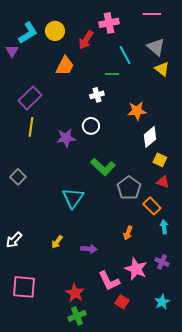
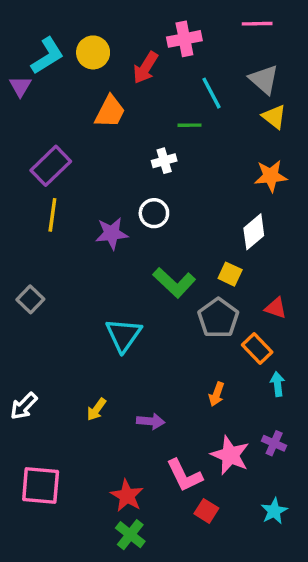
orange star: (137, 111) -> (271, 176), moved
yellow square: (160, 160) -> (230, 274), moved
green cross: (77, 316) -> (130, 535), turned -30

